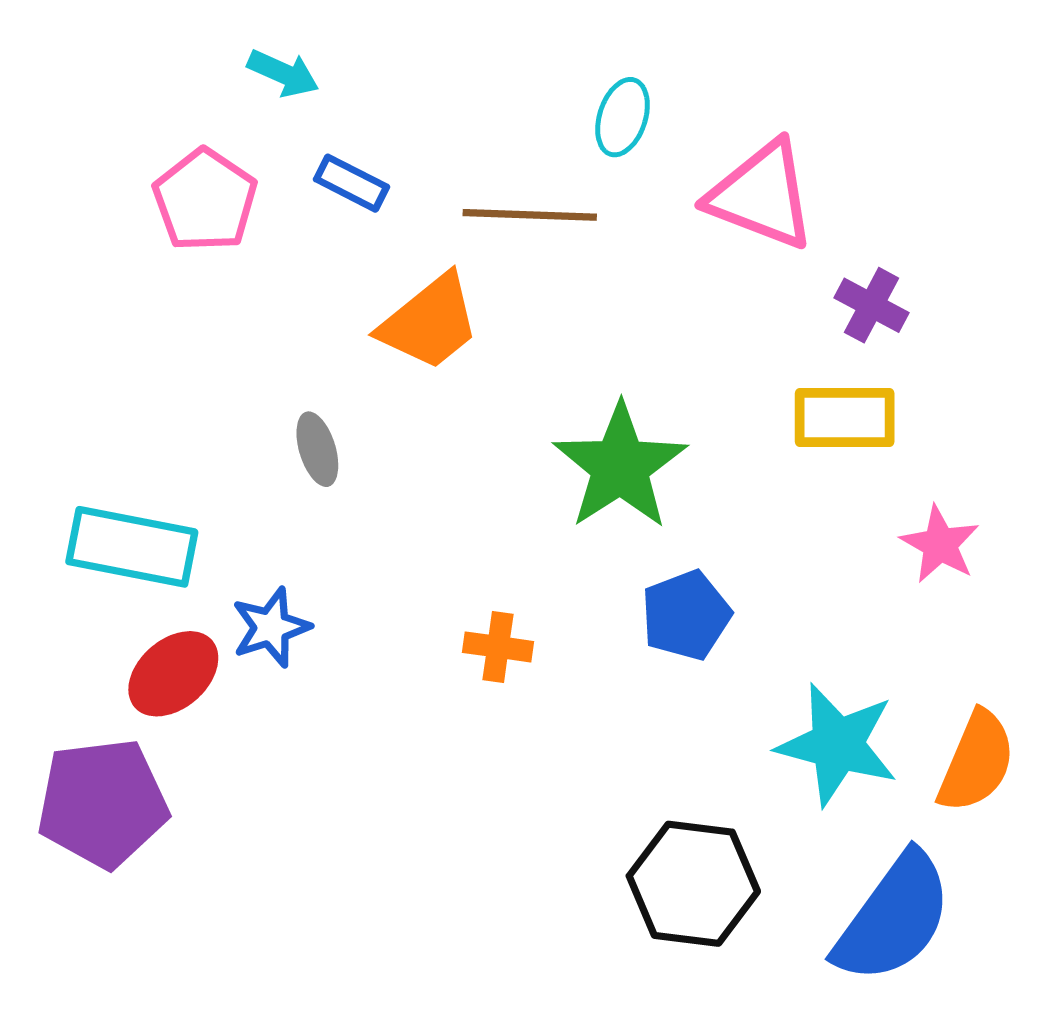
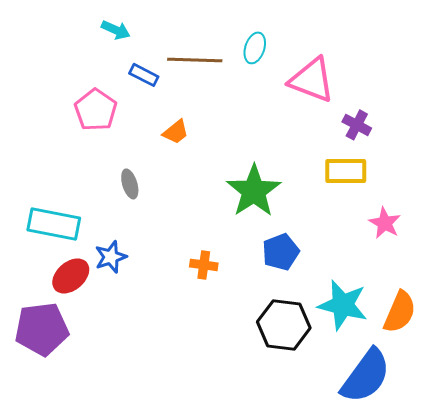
pink pentagon: (205, 200) -> (96, 110), moved
brown line: (530, 215) -> (195, 60), moved
orange trapezoid: (430, 322) -> (176, 132), size x0.6
black hexagon: (693, 884) -> (284, 325), moved

